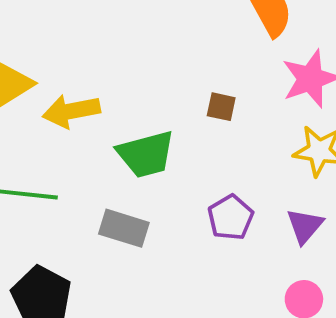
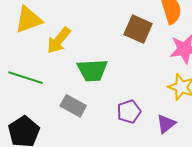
brown square: (221, 107) -> (138, 29), moved, size x1.8
yellow arrow: (71, 111) -> (59, 40), turned -52

